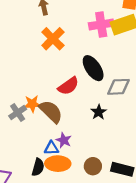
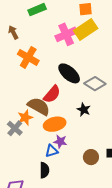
gray diamond: (118, 87) -> (95, 84), turned 50
brown semicircle: (51, 112) -> (39, 106), moved
orange ellipse: (58, 164) -> (55, 124), moved

